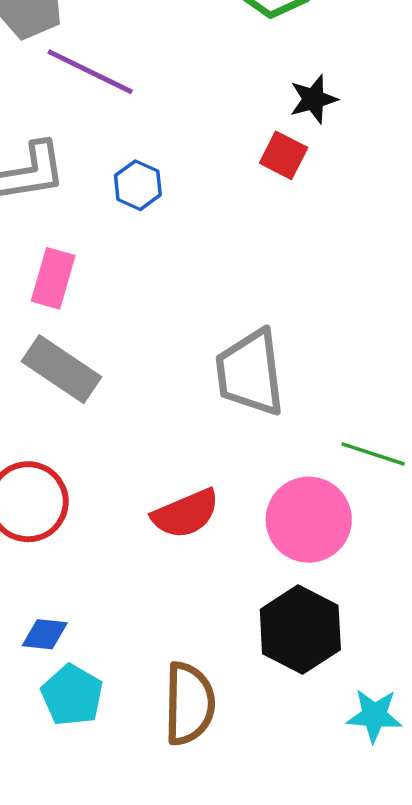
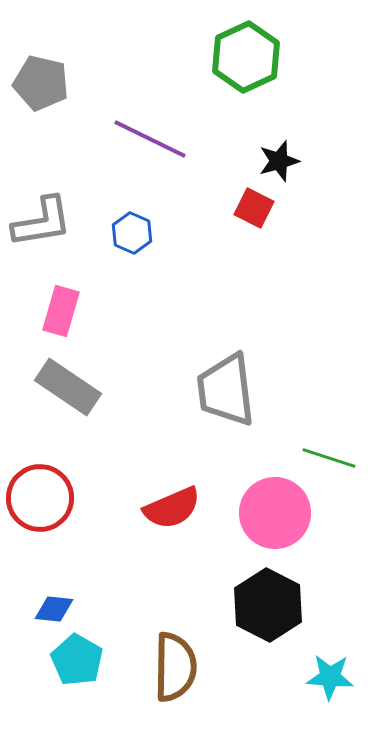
purple line: (90, 72) -> (150, 139), moved

